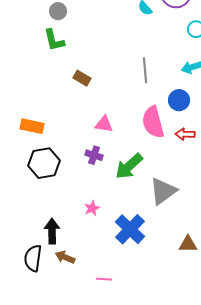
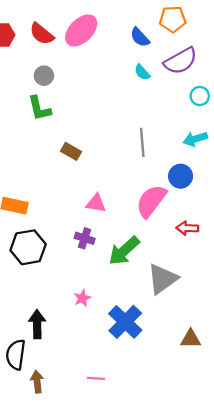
pink semicircle: (153, 122) -> (151, 201), turned 52
red arrow: (185, 134) -> (187, 228), moved
brown arrow: (65, 257) -> (37, 382), moved, turned 60

